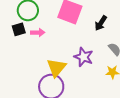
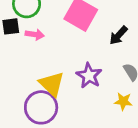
yellow triangle: (56, 68) -> (52, 84), turned -35

